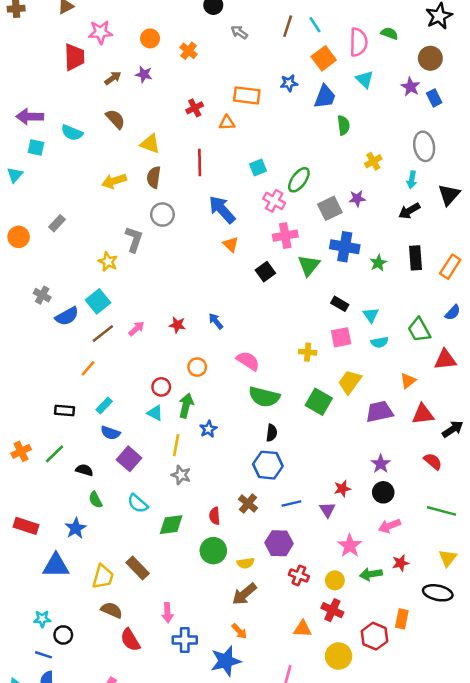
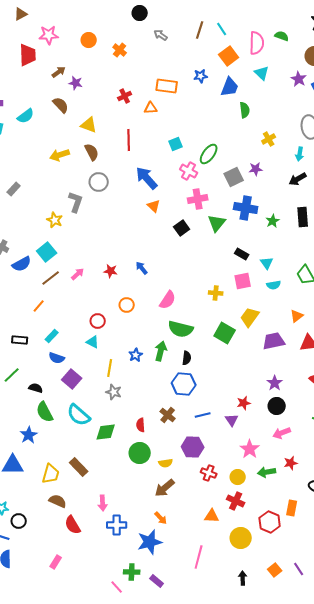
purple star: (144, 74) -> (76, 83), moved
cyan semicircle: (72, 133) -> (26, 116), turned -60
brown semicircle: (154, 177) -> (92, 152), turned 144
pink semicircle: (248, 361) -> (168, 300), turned 90
green arrow: (186, 406) -> (161, 351), moved
green semicircle: (95, 500) -> (45, 412), size x1.5
cyan semicircle: (138, 503) -> (79, 415), size x1.4

